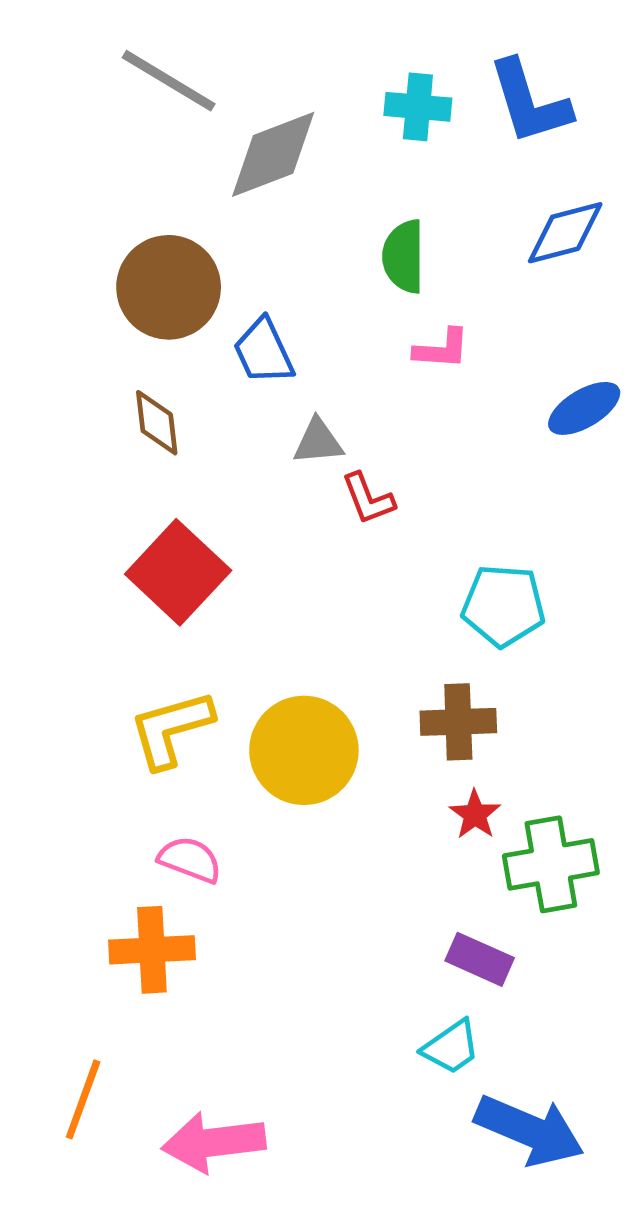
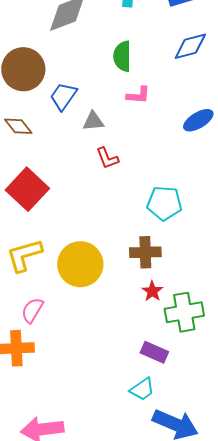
blue trapezoid: (264, 351) -> (63, 96), turned 60
brown diamond: (157, 423) -> (18, 126), turned -32
gray triangle: (318, 442) -> (93, 121), moved
pink semicircle: (190, 860) -> (32, 310), turned -80

